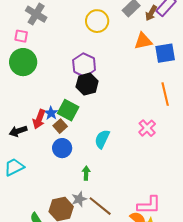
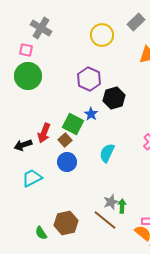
black hexagon: (87, 84) -> (114, 98), moved
blue star: (51, 113) -> (91, 114), moved
cyan trapezoid: (14, 167) -> (32, 178), moved
green arrow: (86, 173) -> (122, 206), moved
gray star: (79, 199) -> (111, 202), moved

